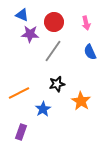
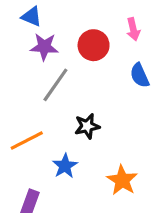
red circle: (54, 22) -> (94, 45), moved
gray line: (53, 51) -> (55, 85), moved
orange star: (81, 101) -> (122, 180), moved

